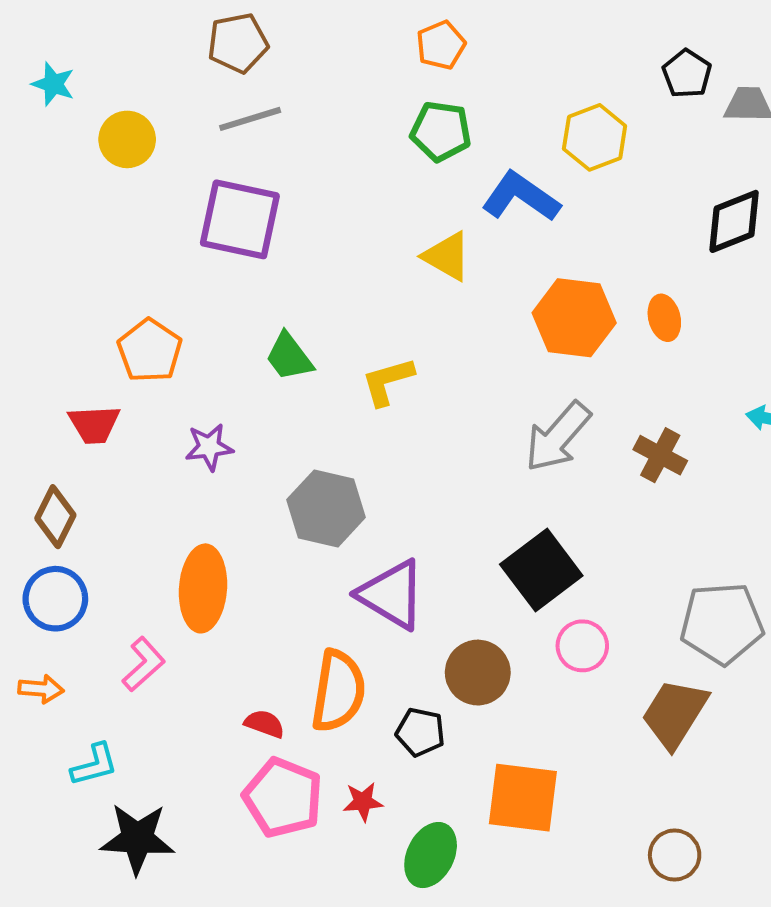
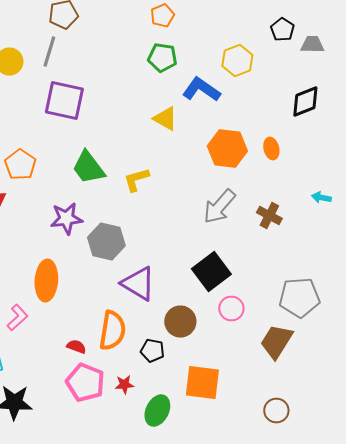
gray line: (250, 119) -> (49, 52), moved, turned -56
green trapezoid: (289, 357) -> (88, 168), size x1.4
purple star: (209, 447) -> (66, 218), moved, size x1.4

